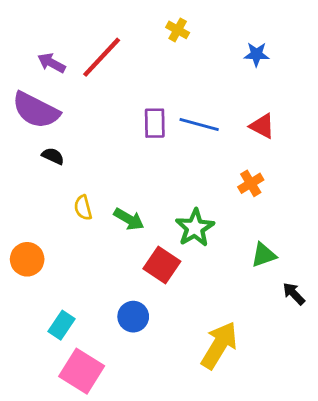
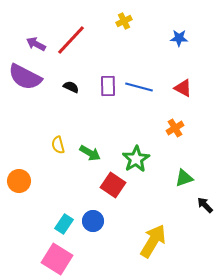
yellow cross: (178, 30) -> (124, 21), turned 35
black semicircle: (53, 156) -> (71, 87), moved
cyan rectangle: (62, 325) -> (64, 224), moved

